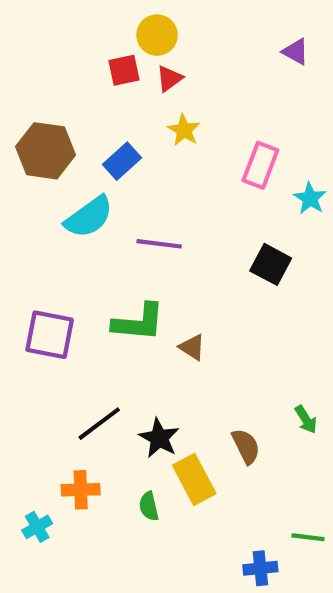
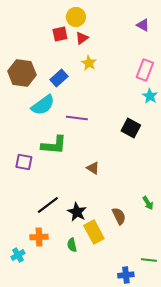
pink rectangle: (260, 165) -> (145, 70), moved
green L-shape: (138, 322) -> (54, 145), moved
purple square: (50, 335) -> (24, 162), size x0.7

